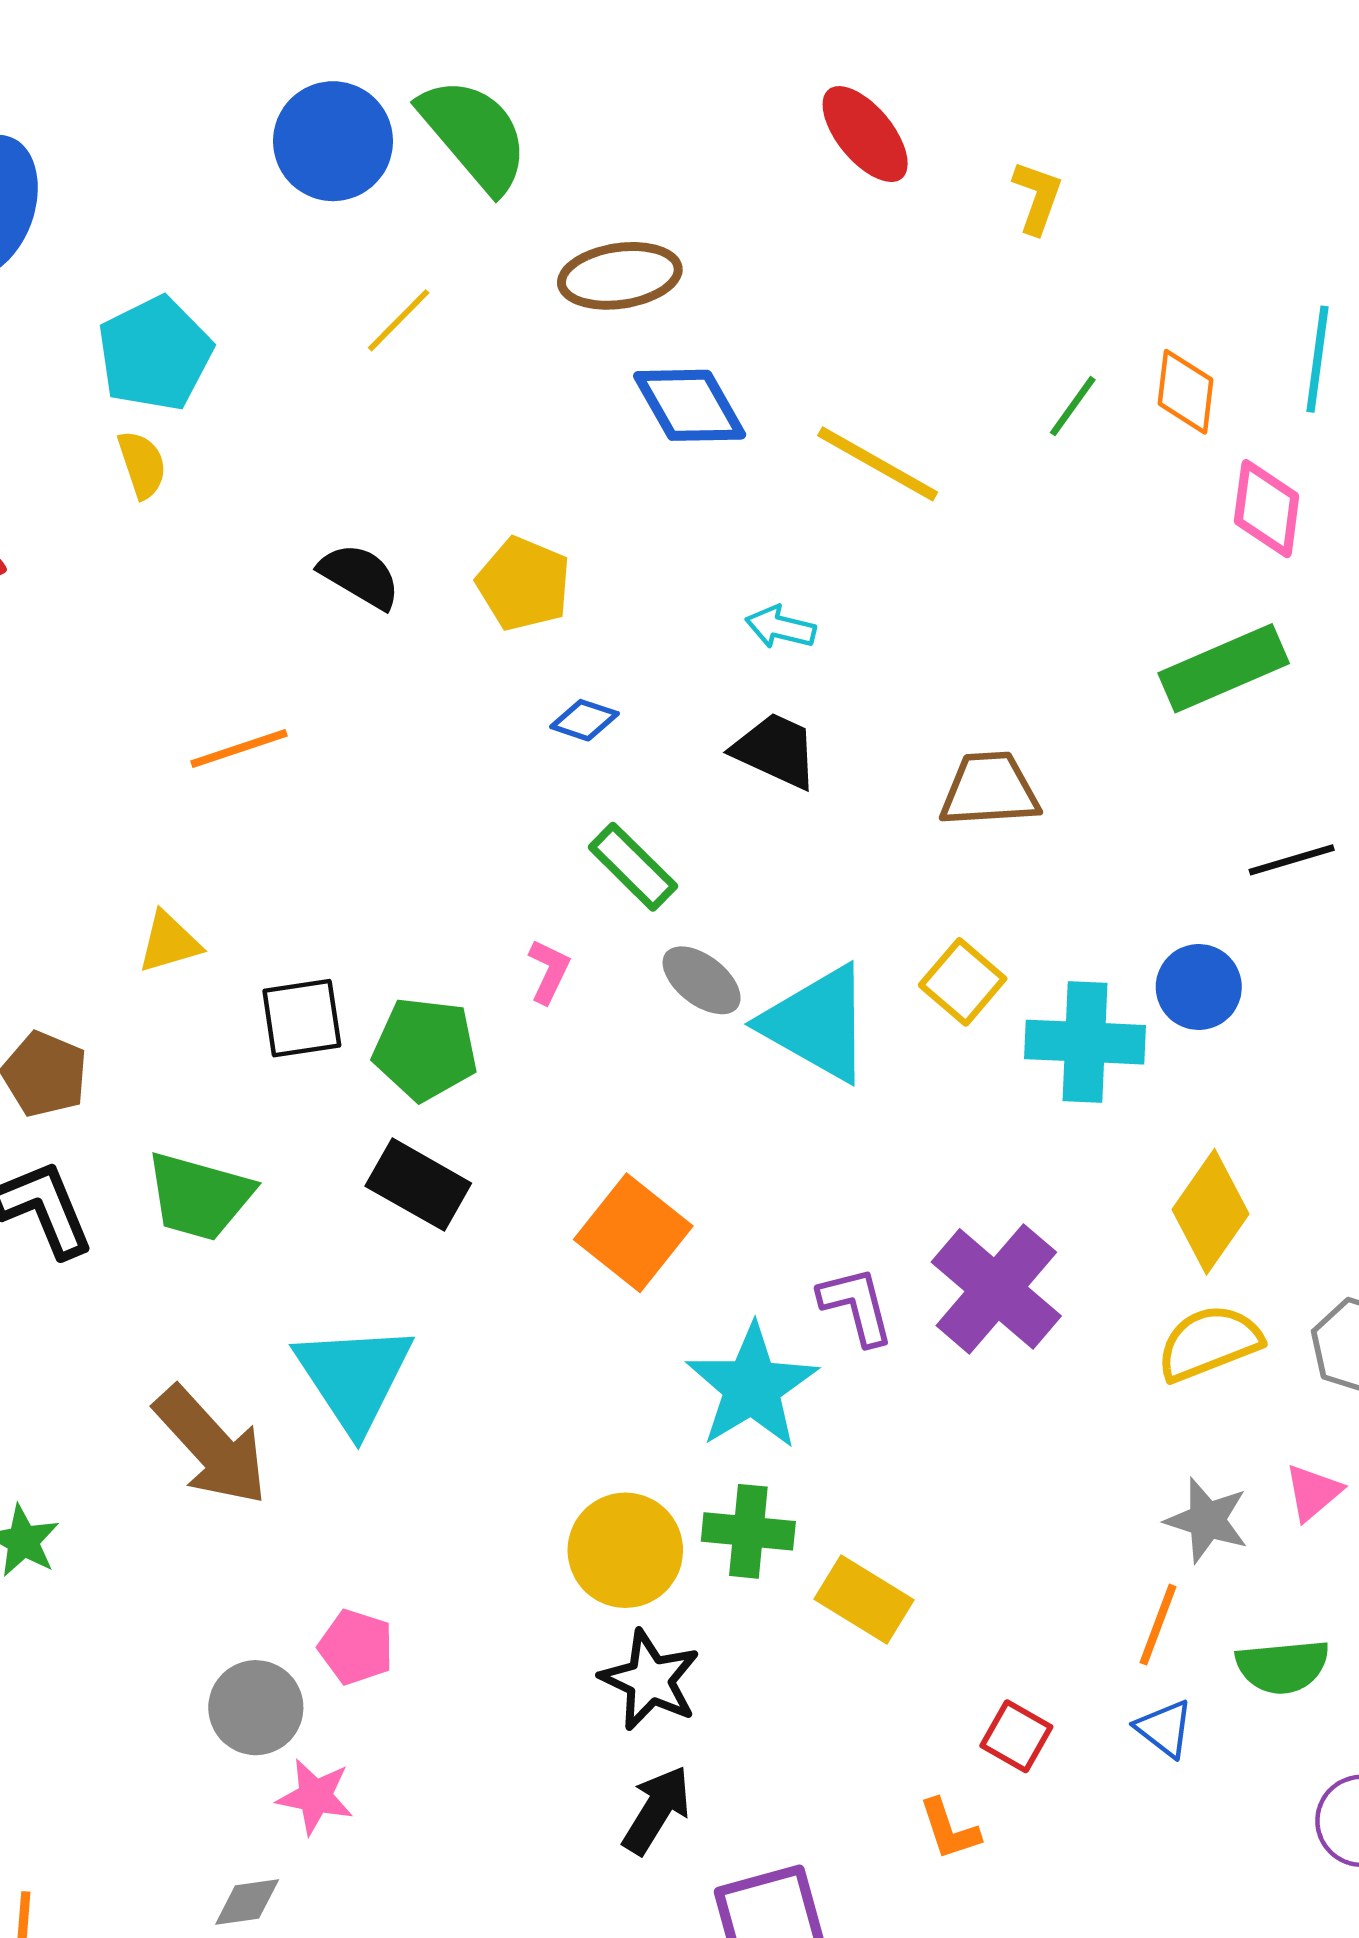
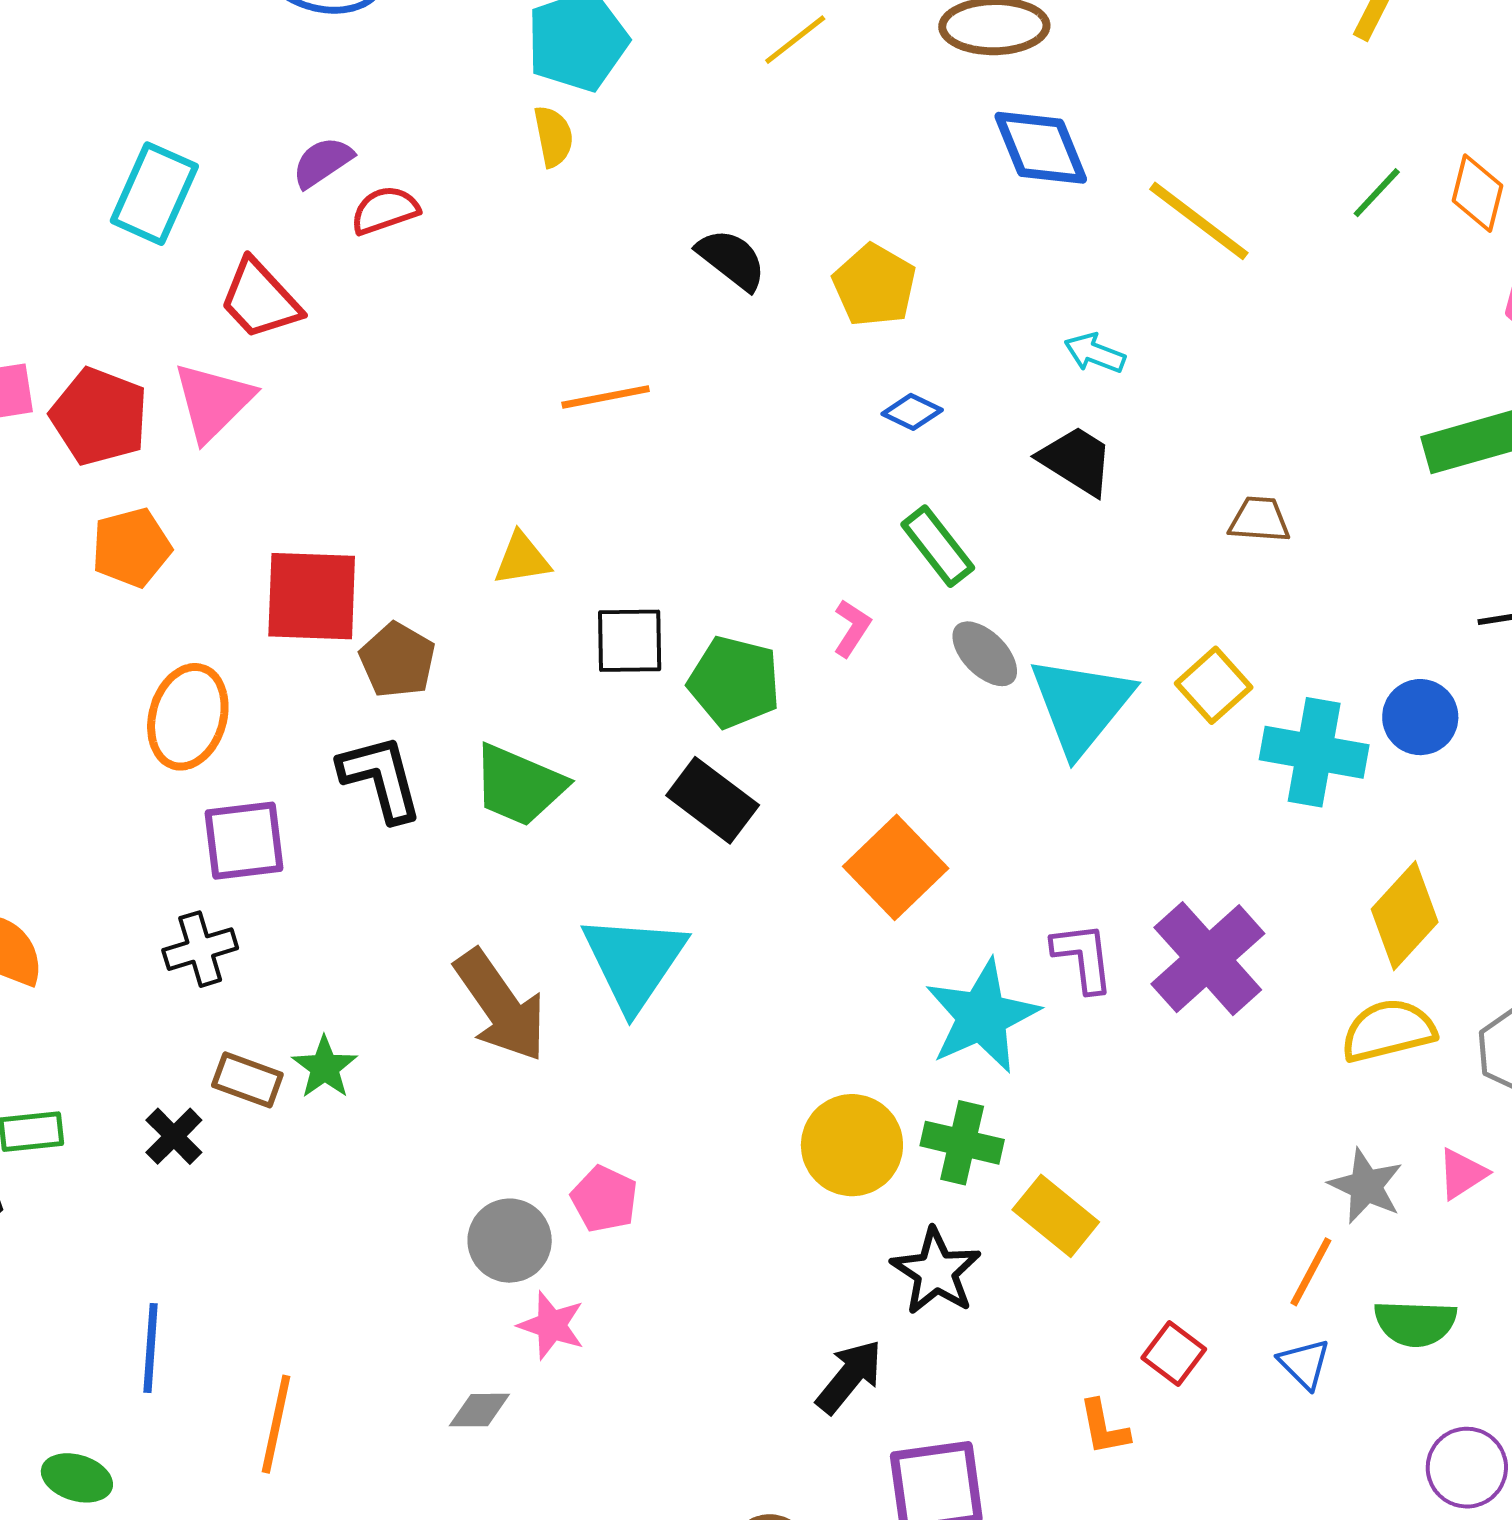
brown trapezoid: (989, 790) -> (1259, 520), size x0.7
cyan triangle: (817, 1024) -> (1081, 705), turned 32
black star: (650, 1680) -> (936, 1271), moved

